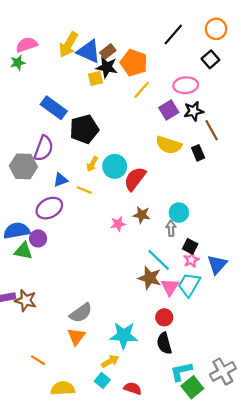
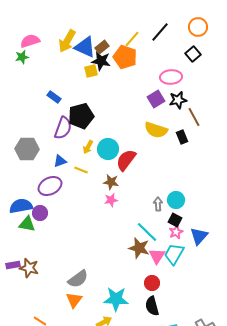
yellow line: (142, 90) -> (132, 39), moved
blue rectangle: (54, 108) -> (54, 97), size x0.6
purple semicircle: (44, 148) -> (63, 128), moved
cyan circle: (179, 213) -> (176, 200), moved
brown star: (142, 215) -> (111, 182), moved

